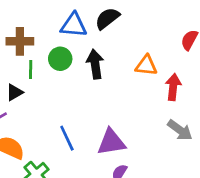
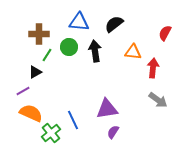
black semicircle: (107, 18) -> (114, 24), moved
green line: (31, 70) -> (47, 55), turned 32
blue line: (67, 138) -> (73, 120), moved

